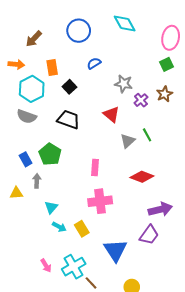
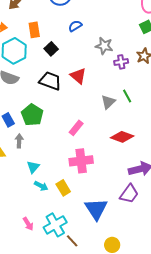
purple cross: (141, 100) -> (121, 62), turned 32
red triangle: (111, 114) -> (78, 76), moved
pink rectangle: (95, 168) -> (76, 128), turned 35

